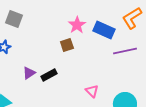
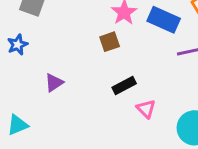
black rectangle: (49, 75) -> (124, 85), moved

